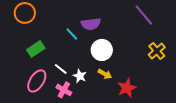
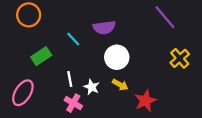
cyan line: (72, 34) -> (73, 39), moved
white line: (61, 69) -> (70, 79), turned 40
pink ellipse: (37, 81) -> (23, 93), moved

